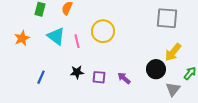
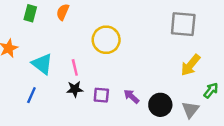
cyan triangle: (56, 36) -> (42, 64), moved
pink line: (77, 41) -> (75, 67), moved
black circle: (156, 69) -> (160, 105), moved

